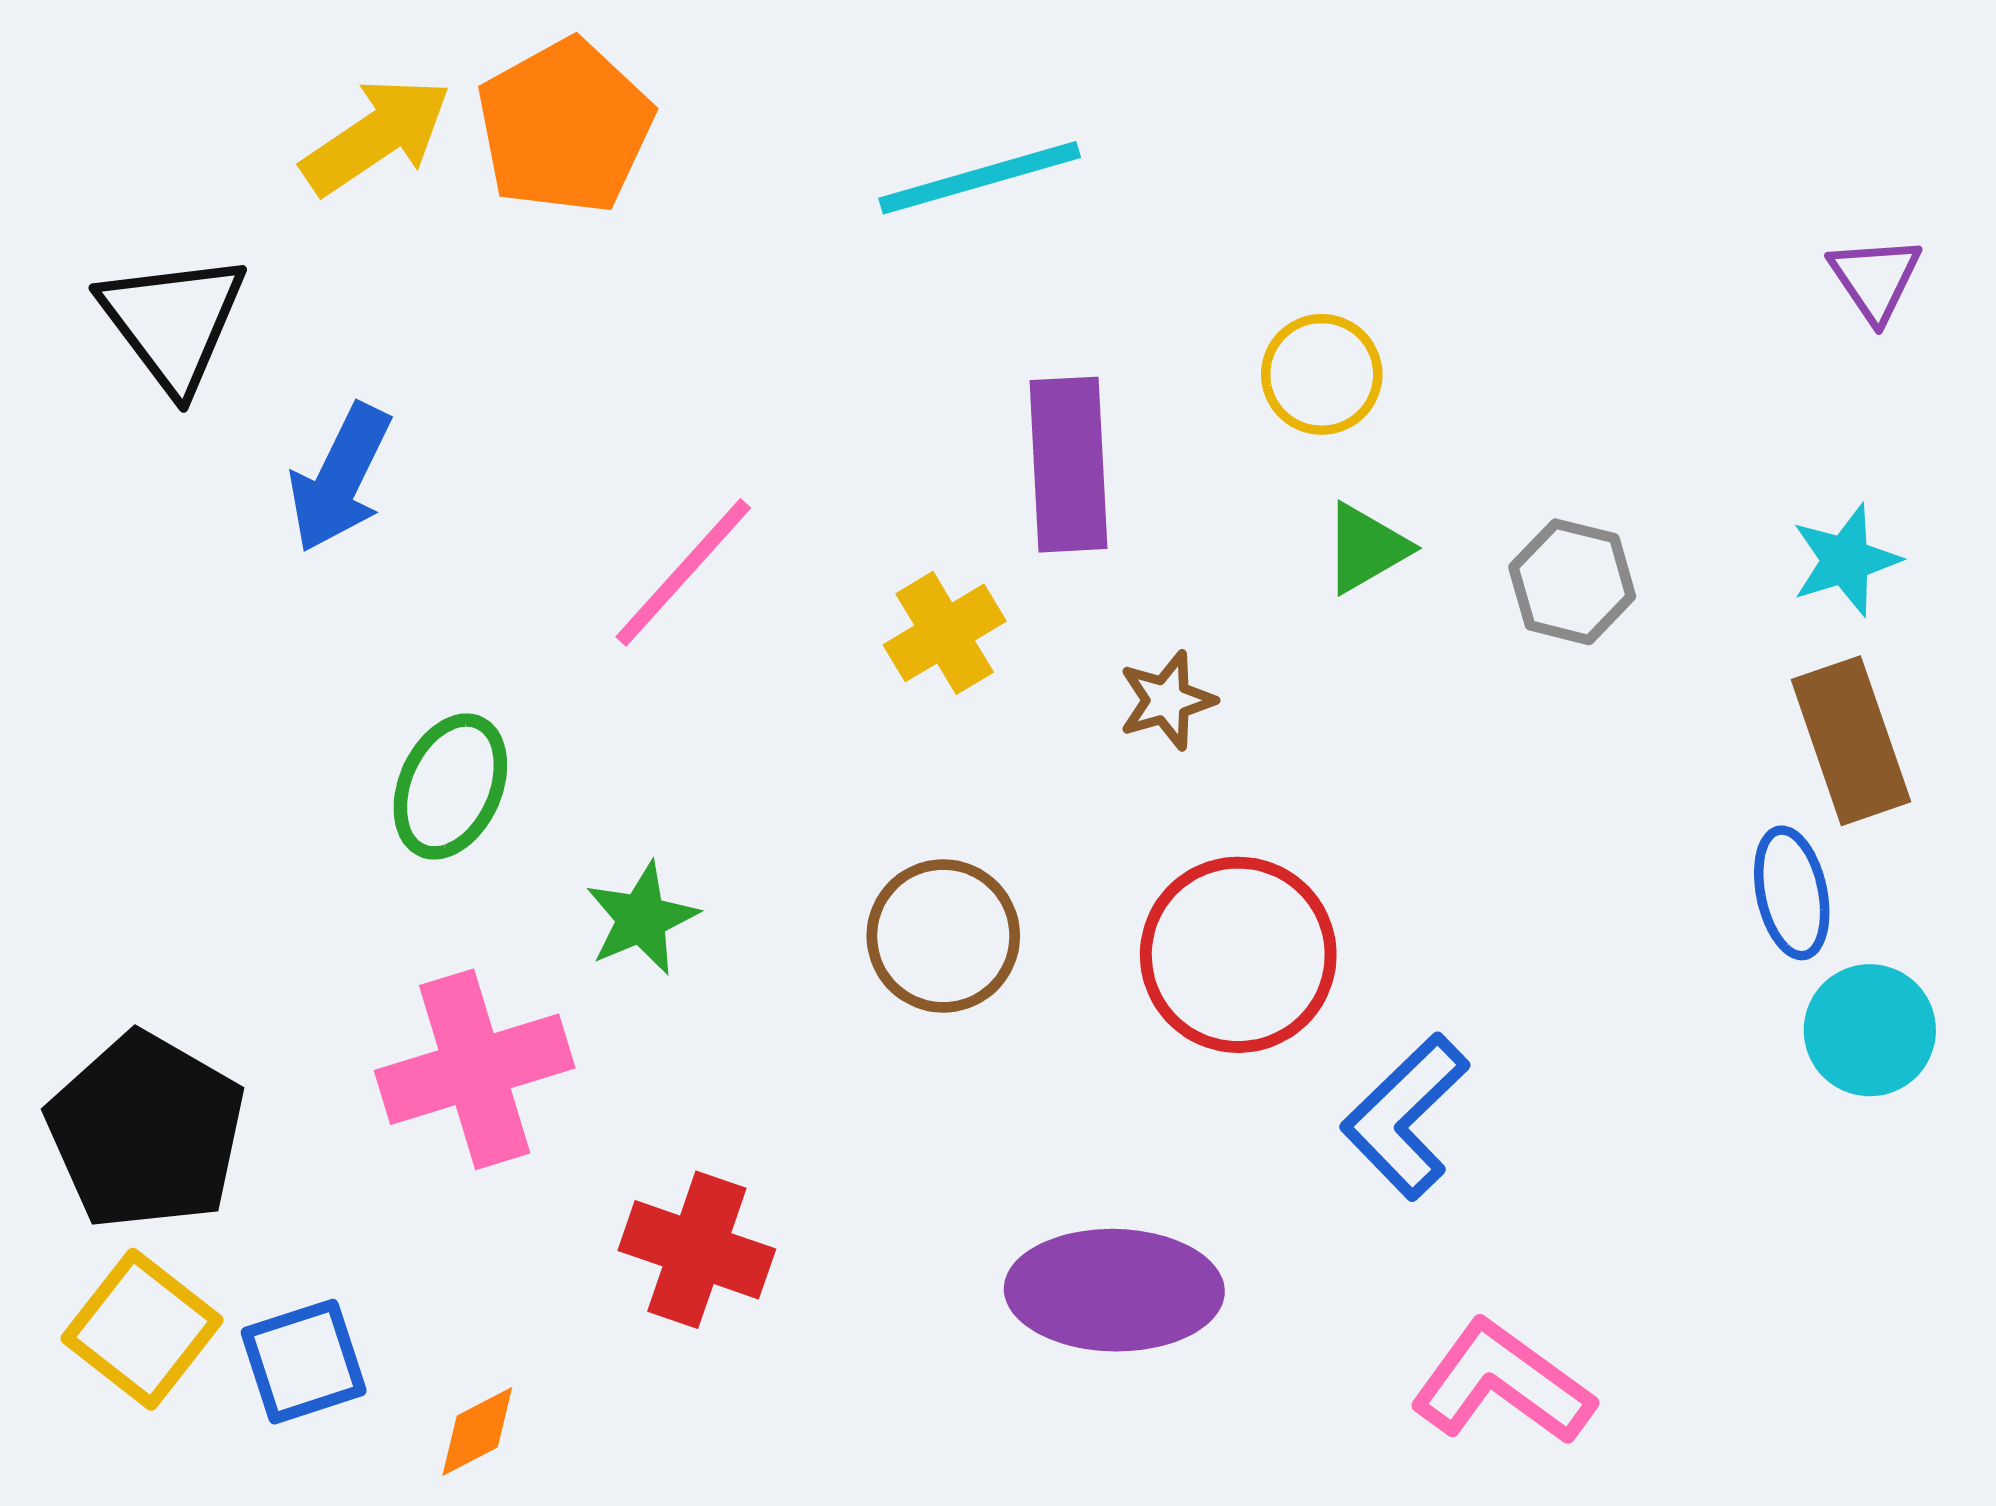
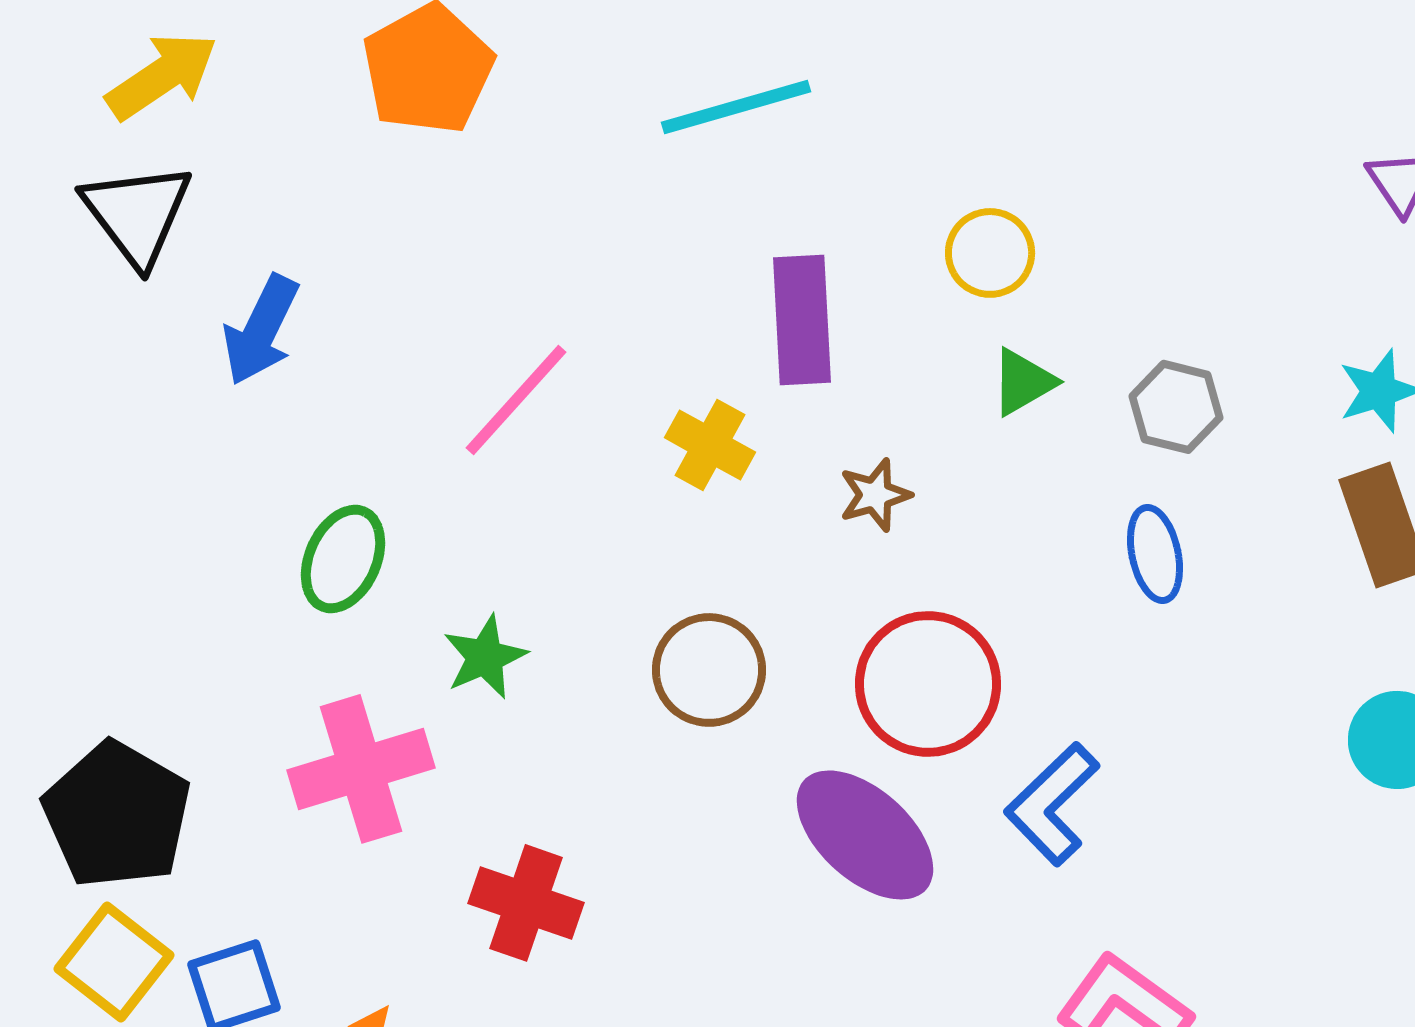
yellow arrow: (376, 136) -> (162, 76), moved
yellow cross: (945, 633) -> (710, 445), turned -30
blue ellipse: (1792, 893) -> (1155, 554), moved
purple ellipse: (1114, 1290) -> (865, 835), moved, turned 41

